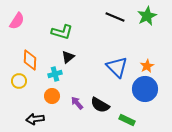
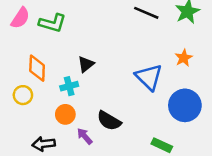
green L-shape: (62, 32) -> (52, 23), moved
orange star: (147, 66) -> (184, 58), moved
purple arrow: (77, 103) -> (85, 136), moved
black semicircle: (100, 105) -> (109, 121), moved

